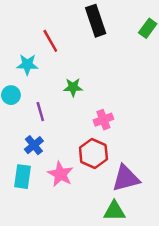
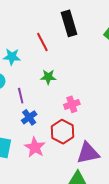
red line: (50, 41) -> (42, 42), moved
blue cross: (34, 145) -> (29, 117), moved

